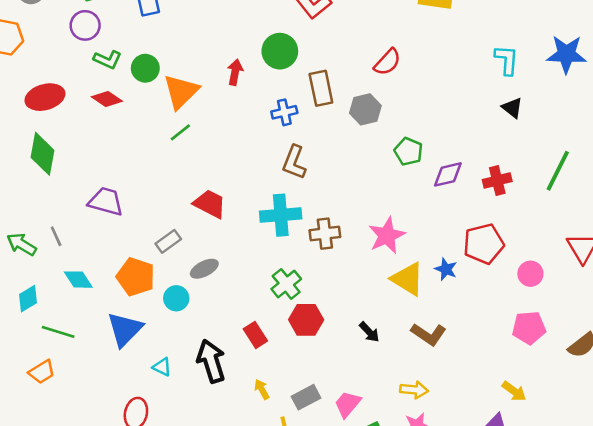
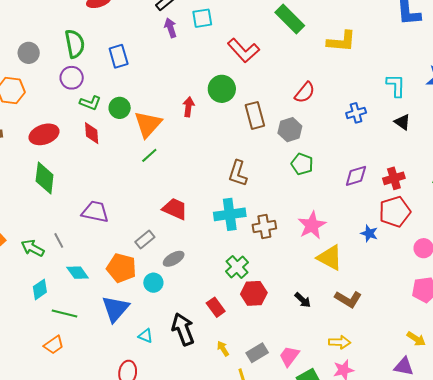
red diamond: (107, 99) -> (92, 133), turned 55
blue cross: (284, 112) -> (356, 113), moved
green pentagon: (408, 152) -> (302, 164), moved
red pentagon: (484, 244) -> (395, 212), moved
blue star: (446, 269) -> (369, 233), moved

